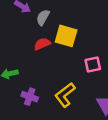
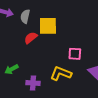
pink square: (93, 64) -> (75, 54), moved, turned 32
yellow L-shape: (65, 95) -> (61, 73), turned 75

